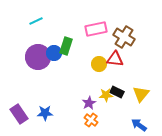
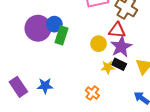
green rectangle: (66, 46) -> (62, 35), moved
yellow circle: (99, 64) -> (99, 44), moved
purple star: (89, 103) -> (121, 47), moved, size x1.5

